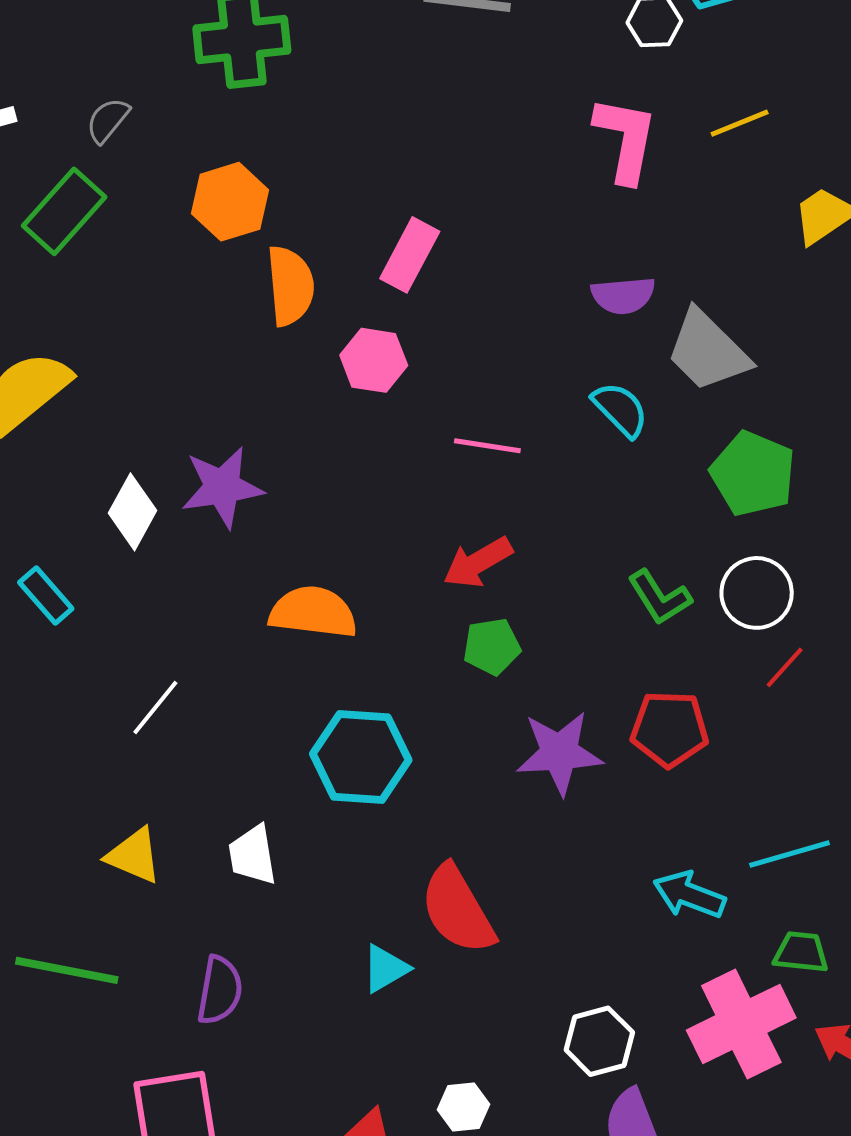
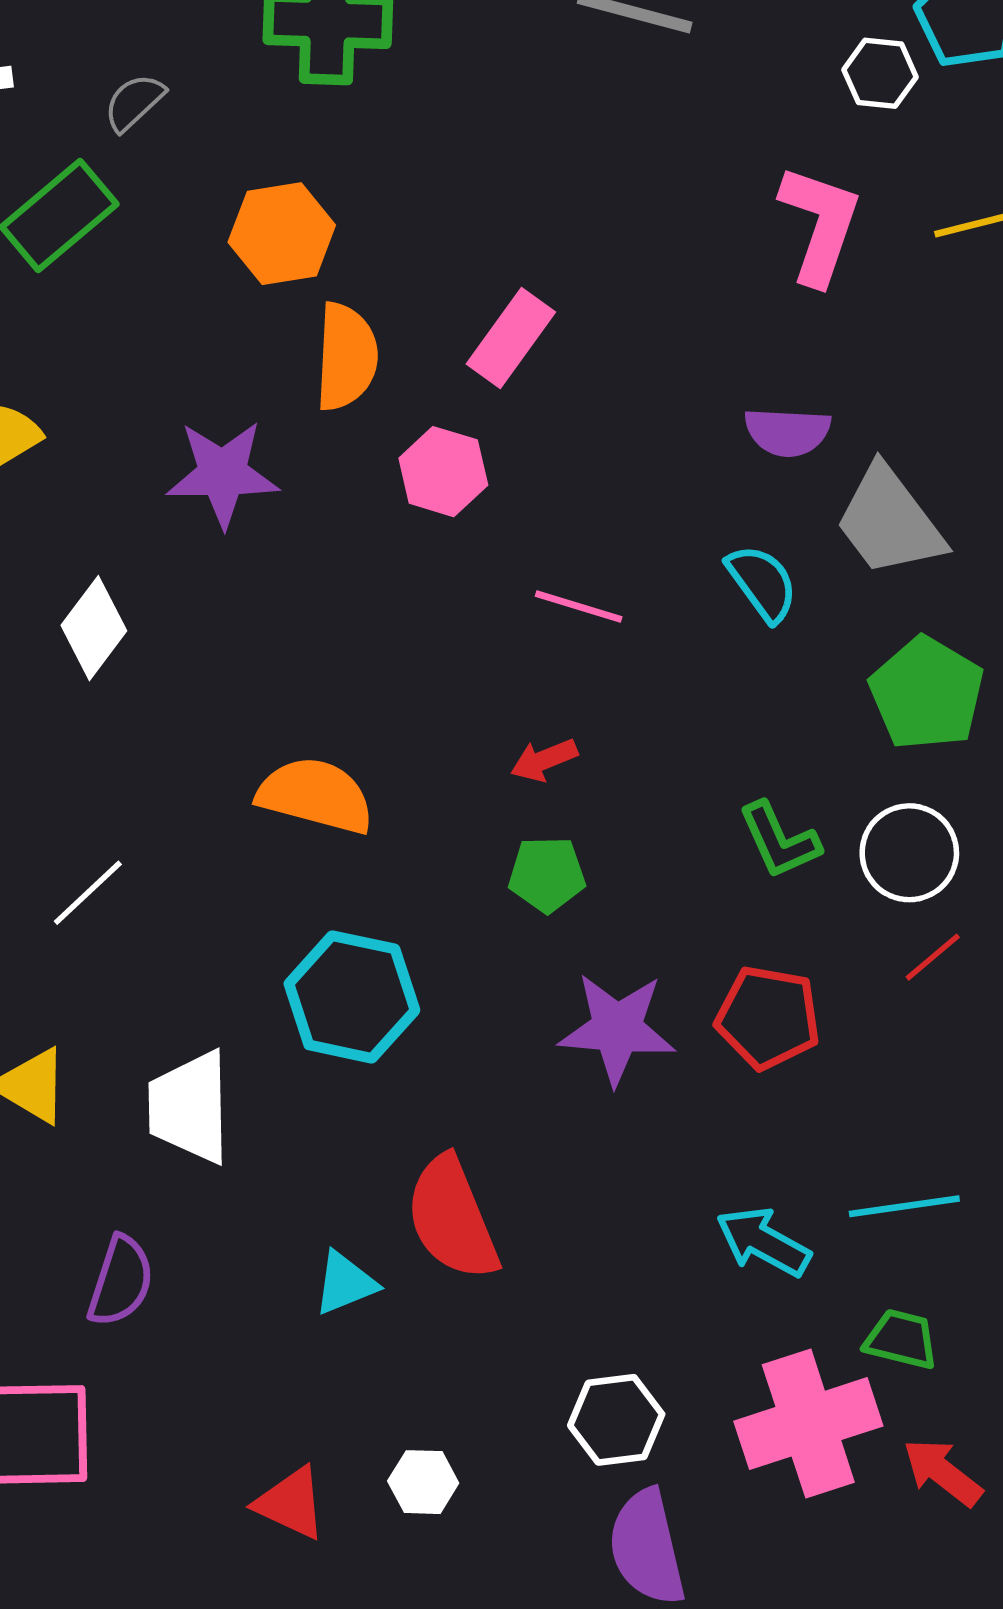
purple star: (222, 487) -> (223, 474), moved
red arrow: (478, 562) -> (544, 760), size x0.7
white trapezoid: (253, 855) -> (190, 1107), size x1.4

